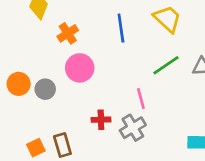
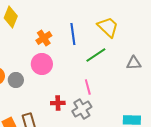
orange cross: (68, 33) -> (44, 38), moved
green line: (166, 65) -> (96, 55), moved

